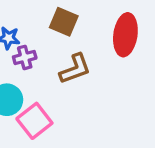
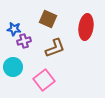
pink square: (34, 121) -> (44, 80), moved

